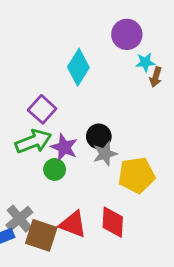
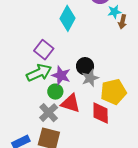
gray cross: (19, 219) -> (49, 113), moved
red diamond: (113, 222) -> (101, 113), moved
red triangle: (73, 224) -> (70, 103), moved

